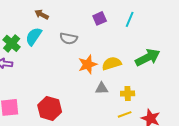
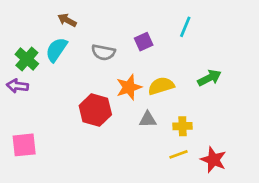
purple square: (100, 18) -> (144, 42), moved
green arrow: (148, 57) -> (209, 78), size x0.7
red hexagon: (50, 108) -> (95, 110), moved

